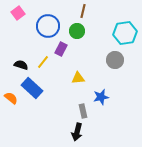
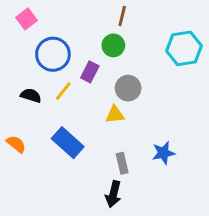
blue circle: (48, 26) -> (53, 54), moved
gray circle: (115, 60) -> (128, 88), moved
blue rectangle: (32, 88) -> (68, 143), moved
blue star: (101, 97) -> (163, 153), moved

